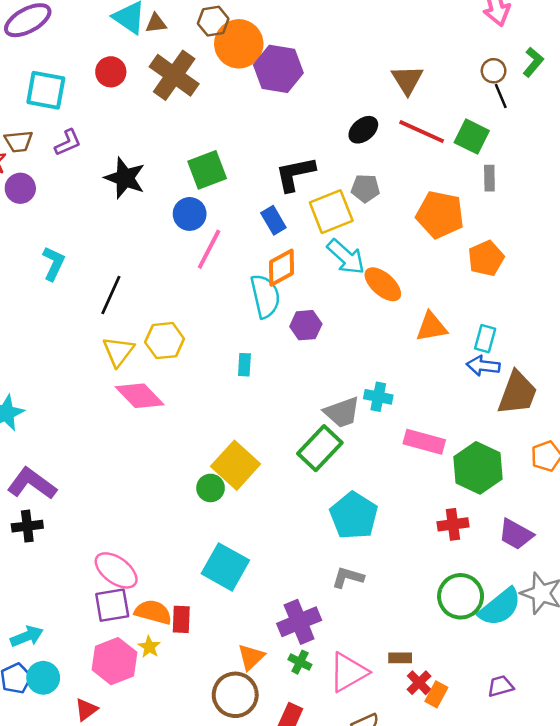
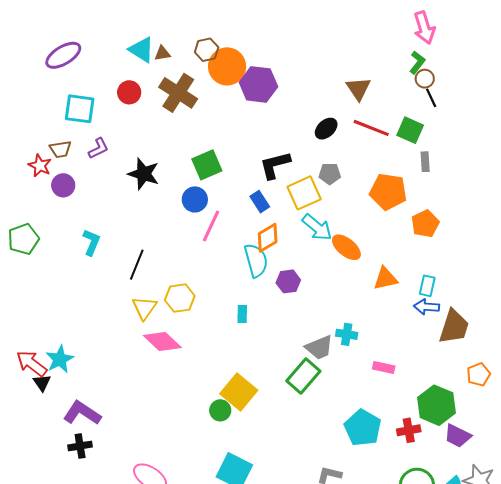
green L-shape: (533, 62) -> (417, 62), moved
pink rectangle: (424, 442) -> (384, 367), size x0.7
green hexagon: (478, 468) -> (436, 405), moved
cyan pentagon: (354, 516) -> (363, 428), moved

